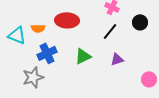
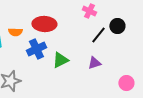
black line: (110, 31) -> (98, 35), moved
blue cross: (47, 53) -> (36, 49), moved

